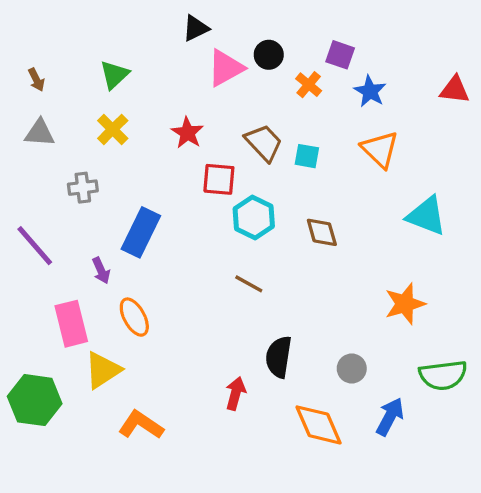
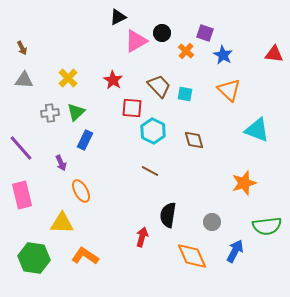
green triangle: (114, 75) -> (76, 112), moved
blue rectangle: (141, 232) -> (85, 140), size x0.7
pink rectangle: (71, 324) -> (22, 195), moved
yellow triangle: (103, 370) -> (62, 223), turned 35
green hexagon: (35, 400) -> (34, 258), moved

